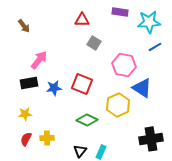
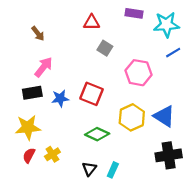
brown arrow: (24, 26) -> (38, 34), moved
blue triangle: (142, 88) -> (164, 116), moved
yellow star: (25, 114) -> (28, 127), size x1.6
yellow cross: (47, 138) -> (52, 154), turned -32

